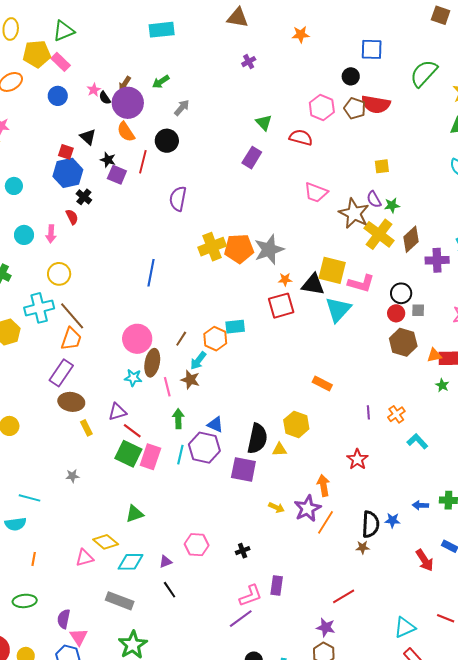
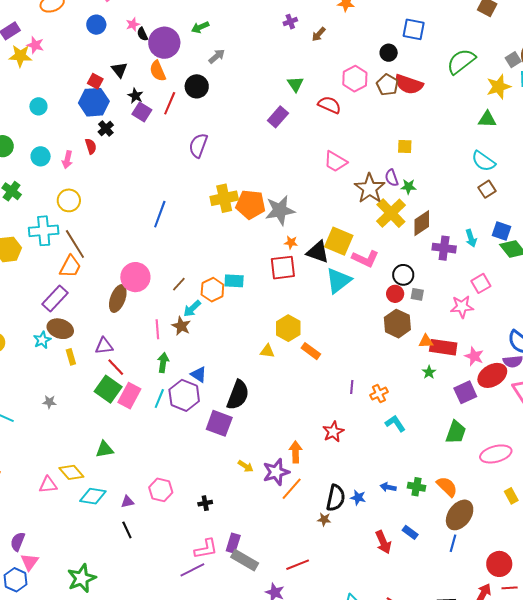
brown arrow: (125, 84) -> (319, 34), moved
brown ellipse: (152, 363) -> (118, 299), moved
cyan star: (133, 378) -> (42, 340), moved, turned 30
yellow hexagon: (296, 424) -> (288, 328), moved
yellow triangle: (279, 450) -> (267, 351), moved
gray rectangle: (120, 601) -> (245, 560), moved

